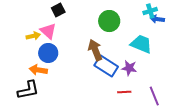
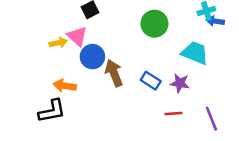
brown arrow: (95, 50) -> (114, 73), moved
blue circle: (48, 53) -> (92, 57), moved
blue rectangle: (106, 66) -> (151, 81), size x0.7

